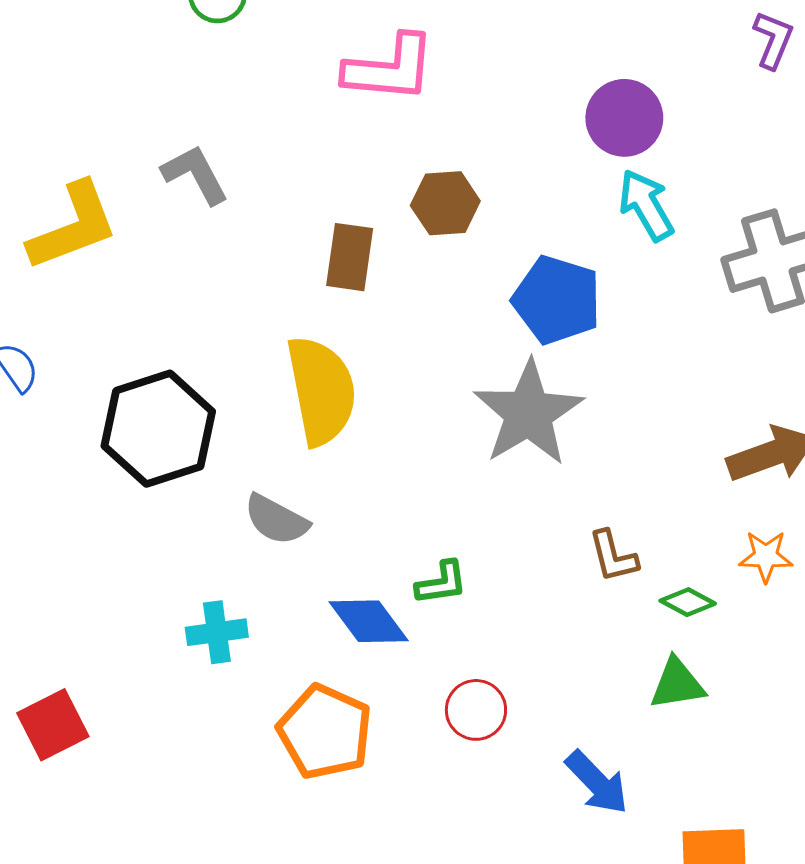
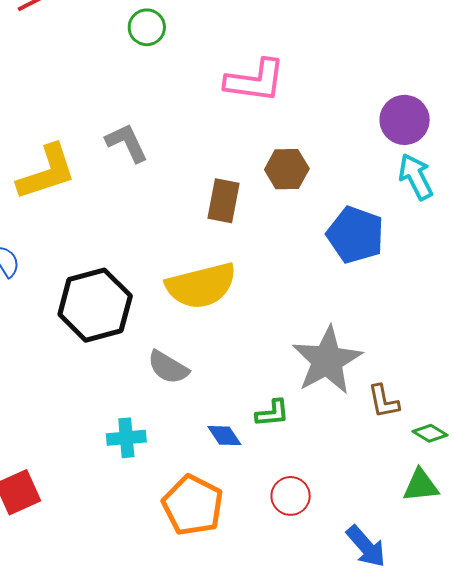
yellow semicircle: (321, 391) -> (201, 286), turned 84
gray star: (528, 413) -> (327, 360), moved
blue diamond: (369, 621) -> (224, 436), size x0.7

